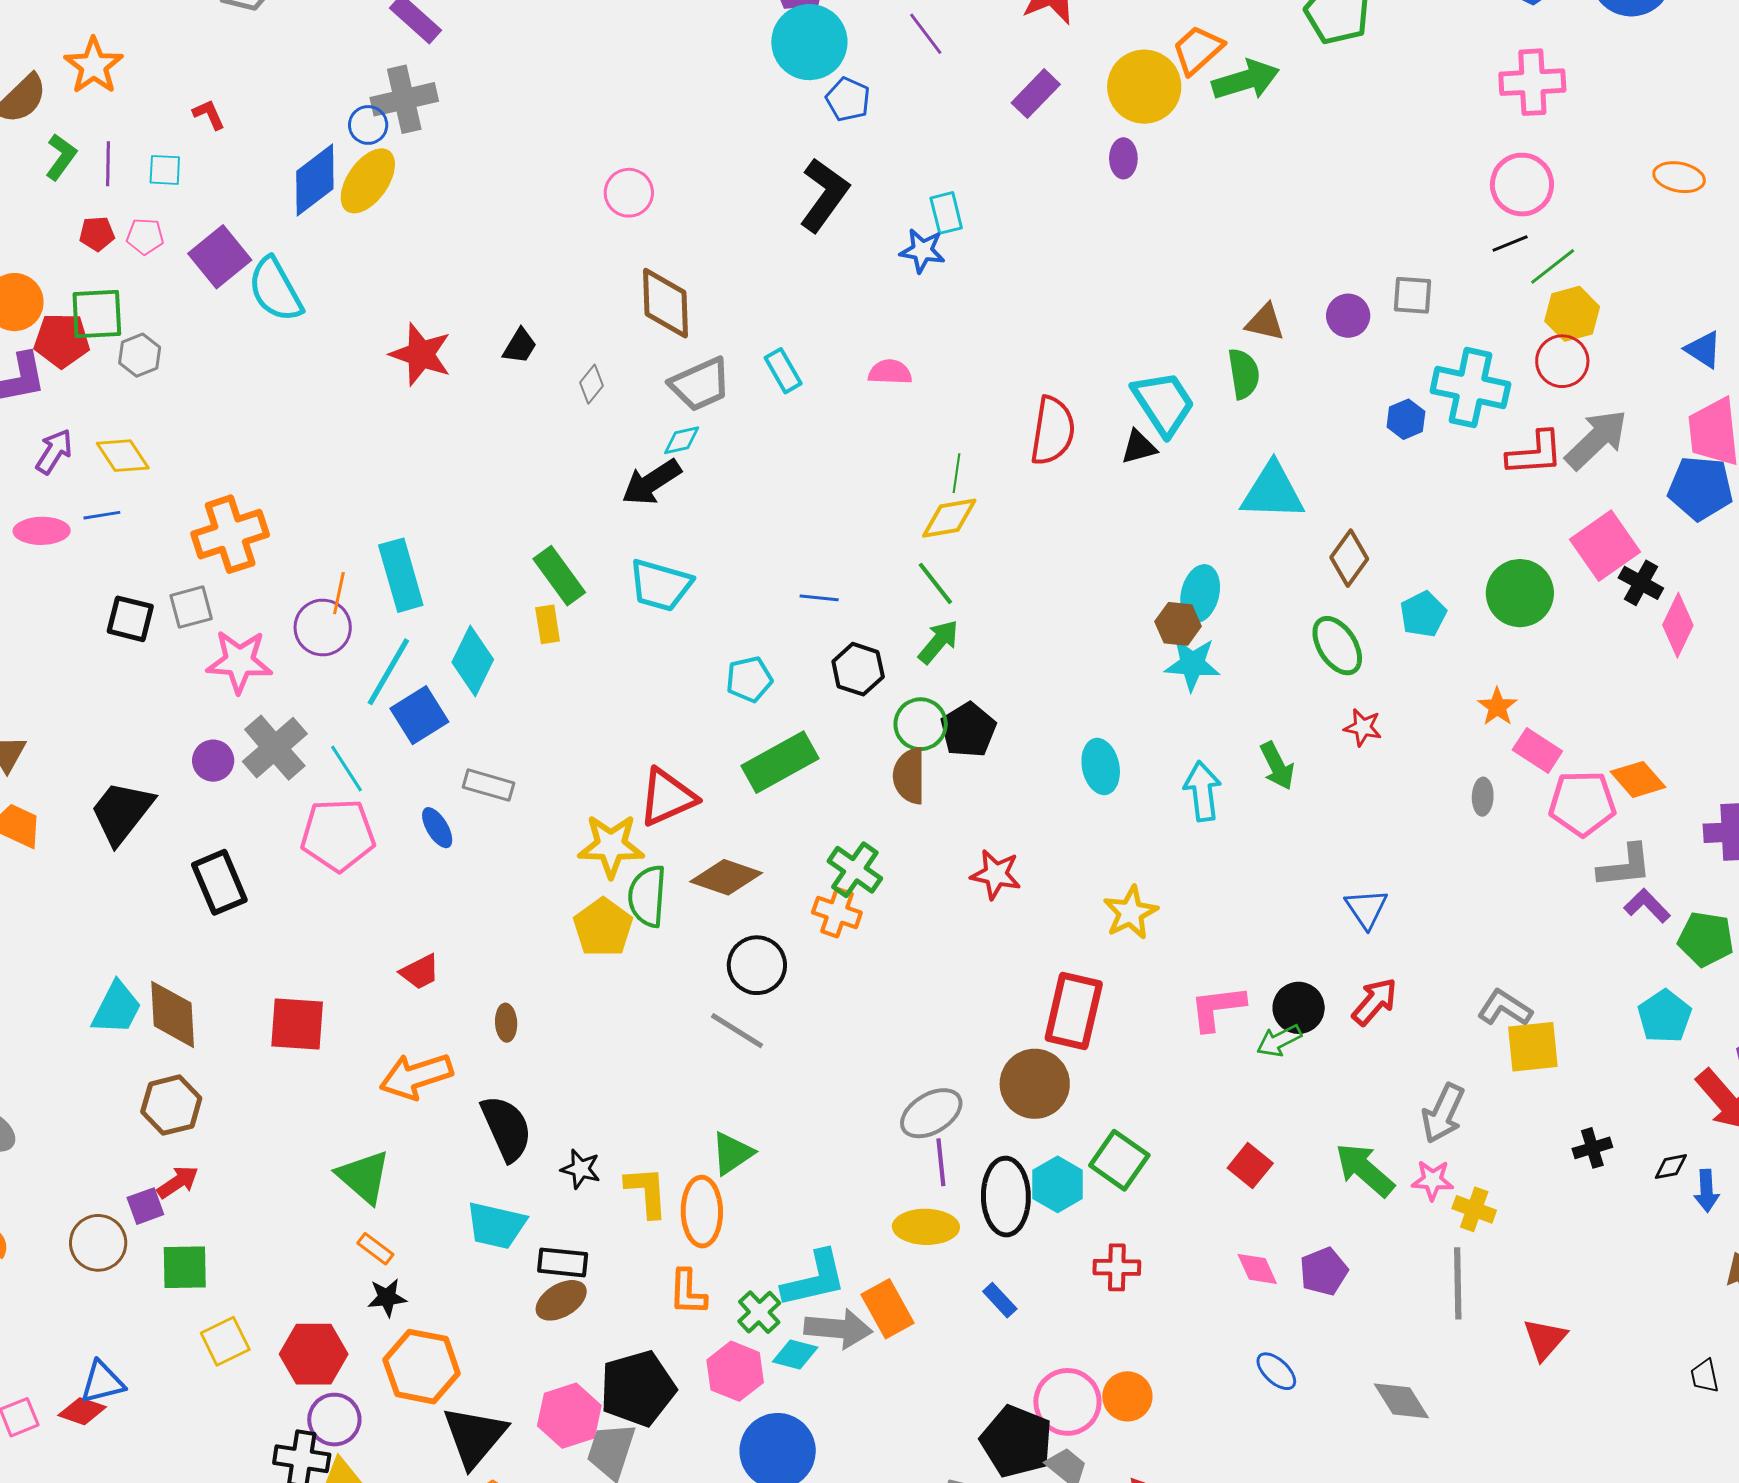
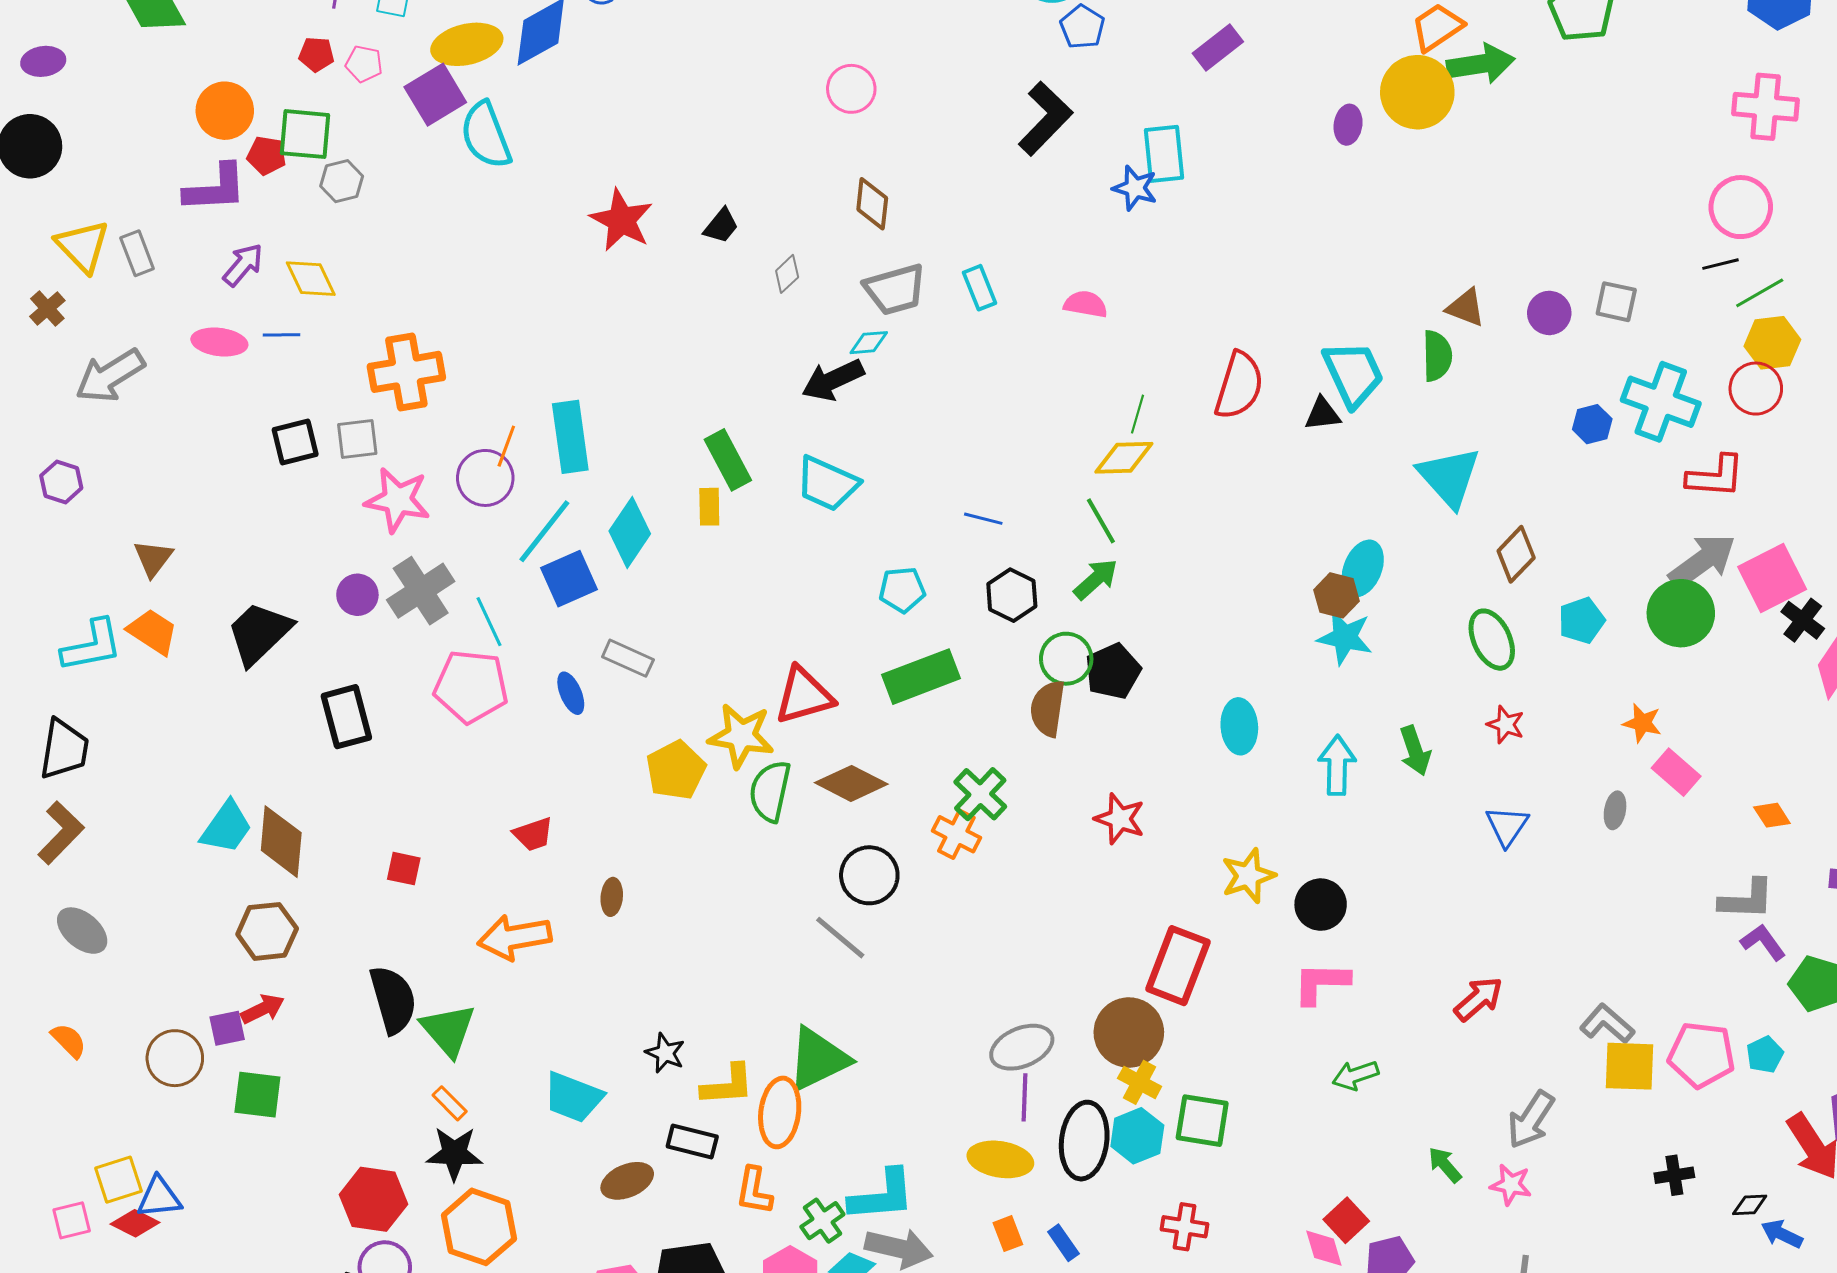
yellow circle: (1144, 87) -> (1417, 92), moved
purple rectangle: (1036, 94) -> (1218, 48), moved
yellow ellipse: (368, 181) -> (467, 44), moved, turned 34
cyan rectangle: (946, 213) -> (1164, 154), size x1.4
brown diamond: (666, 303) -> (872, 204), size x0.7
red pentagon: (62, 340) -> (266, 155), size x0.7
gray arrow: (1596, 439) -> (1702, 561), moved
cyan triangle: (1273, 492) -> (1449, 477), turned 38
black square: (130, 619) -> (295, 442), turned -36
orange star: (1497, 707) -> (1642, 723), turned -30
orange diamond: (1638, 779) -> (1772, 815), size x0.7
pink pentagon: (1582, 803) -> (1702, 1055), moved
blue triangle: (1366, 909) -> (1507, 826), moved
yellow pentagon: (603, 927) -> (676, 770), moved
black circle: (1299, 1008) -> (1321, 905), moved
cyan pentagon: (1665, 1016) -> (1765, 1055), size x0.7
red square: (297, 1024) -> (404, 869), size x0.6
green arrow: (1279, 1041) -> (1355, 1075), moved
black semicircle: (506, 1128) -> (393, 1000), moved
green triangle: (732, 1153) -> (818, 1059), size x1.5
green square: (1119, 1160) -> (1202, 1121), turned -34
red square: (1250, 1166) -> (1346, 1220), moved
green arrow: (1365, 1170) -> (1445, 1165), size x0.6
blue arrow: (1707, 1191) -> (1782, 1234), turned 111
yellow L-shape: (647, 1192) -> (728, 1085), turned 82
yellow cross: (1474, 1209) -> (1140, 1082), moved
black rectangle: (563, 1262) -> (692, 1141), moved
black star: (387, 1298) -> (454, 1153), size x1.4
orange rectangle: (888, 1309) -> (1008, 1234), moved, size x0.6
yellow square: (225, 1341) -> (119, 1180), moved

